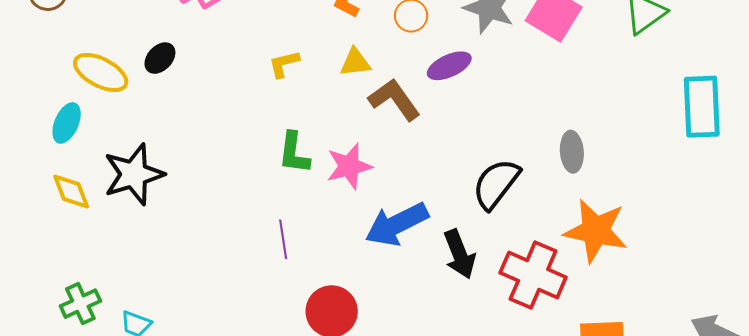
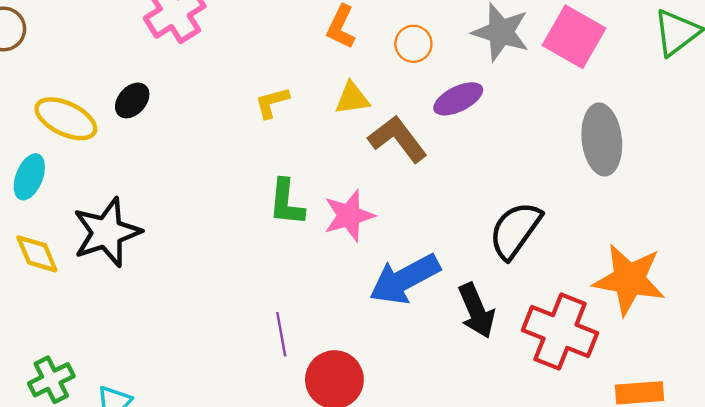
gray ellipse: (572, 152) -> (602, 140), moved, size x1.5
purple line: (283, 239) -> (281, 334), moved

